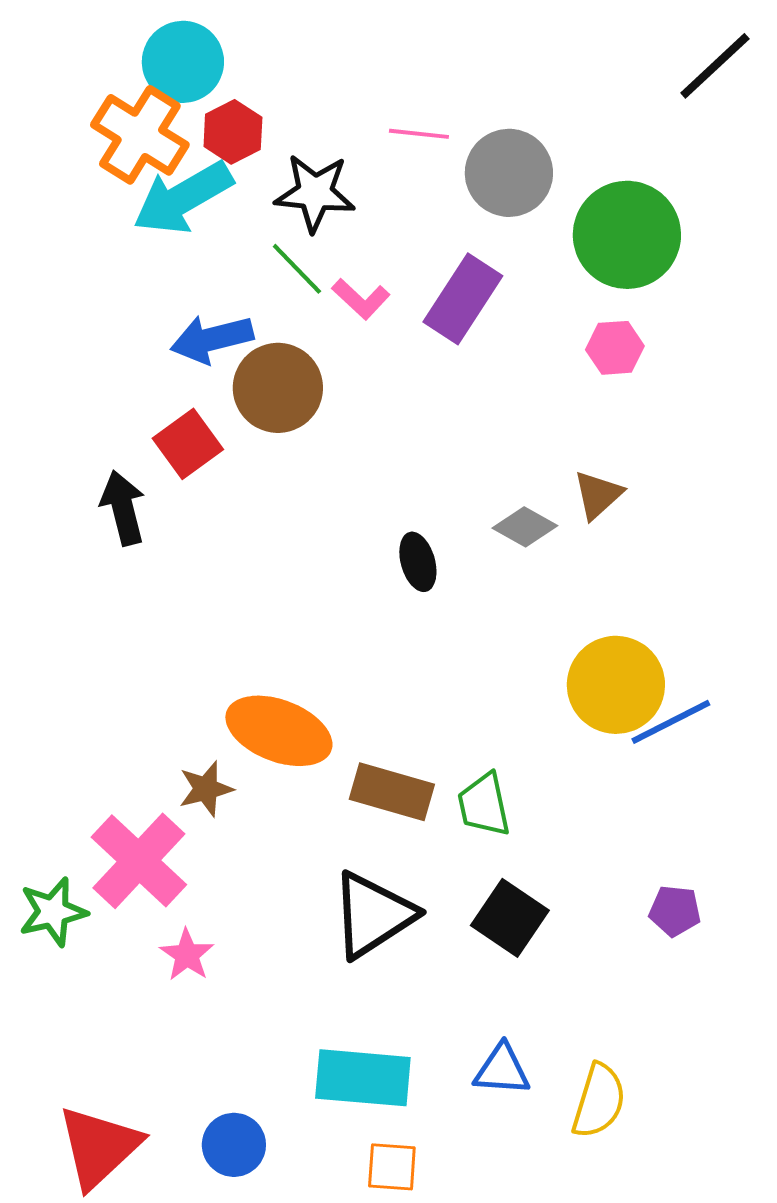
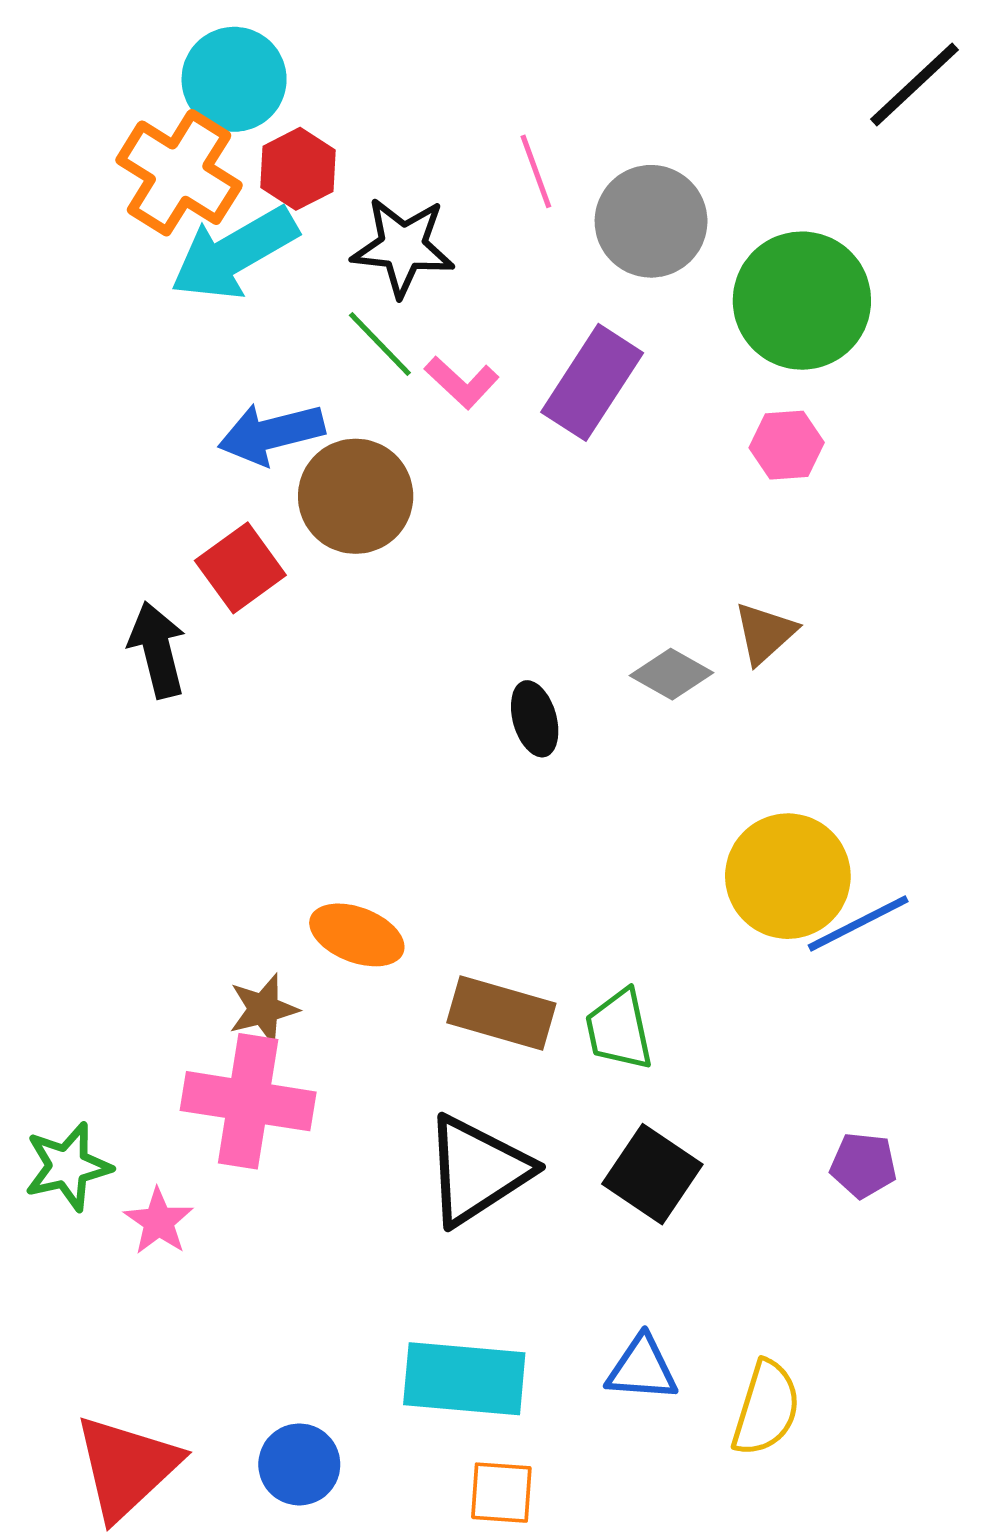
pink line: (419, 134) -> (536, 171), turned 64
orange ellipse: (279, 731) -> (357, 935), size x0.7
pink cross: (139, 861) -> (248, 1101), moved, turned -34
pink star: (187, 955) -> (159, 1221), moved

